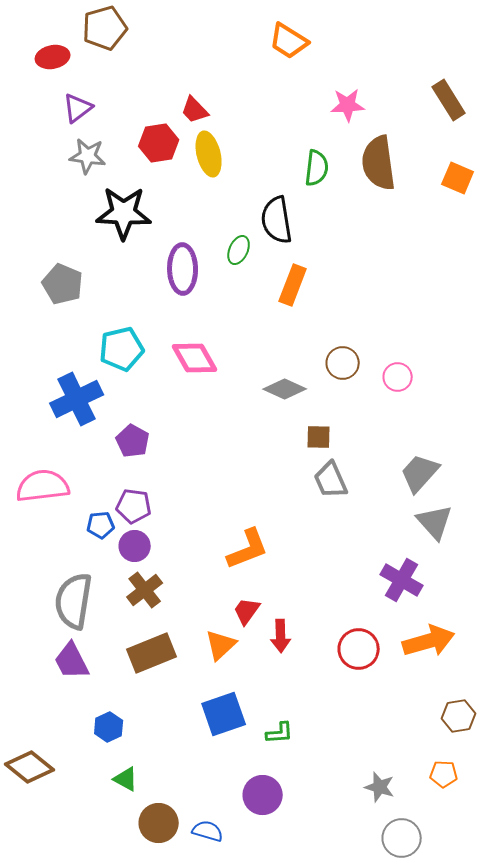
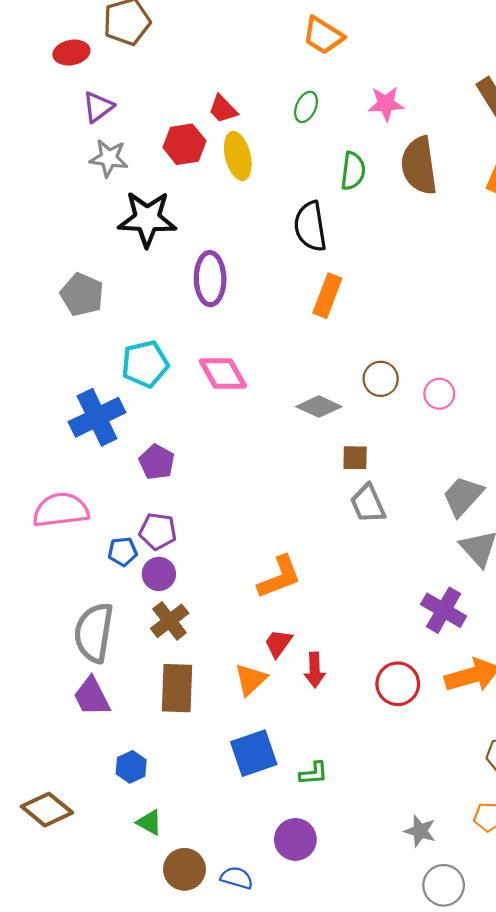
green ellipse: (239, 250) -> (306, 107), moved
brown rectangle: (152, 653) -> (177, 688), turned -66

